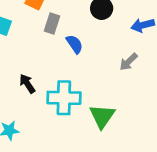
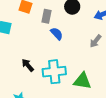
gray rectangle: (52, 24) -> (47, 16), moved
green triangle: (102, 116) -> (82, 81), turned -48

